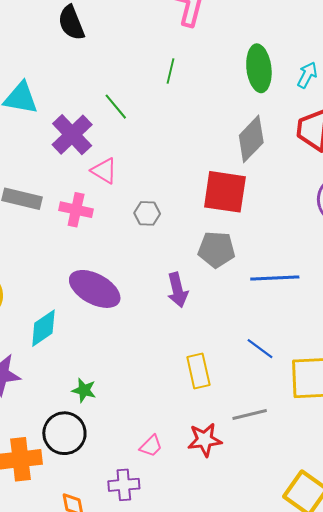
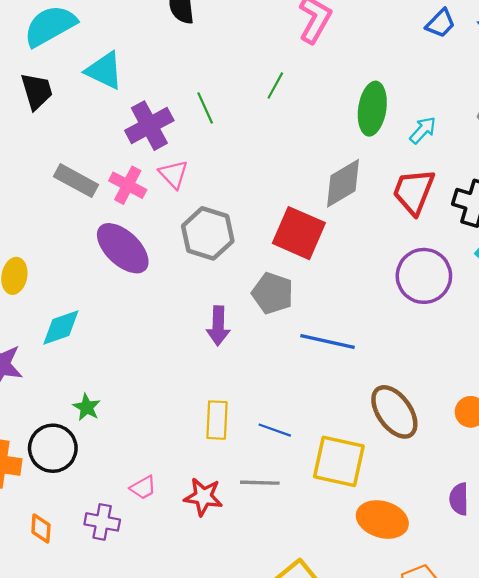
pink cross: (76, 210) -> (128, 185), moved
gray hexagon: (147, 213) -> (208, 233), size x1.8
purple ellipse: (95, 289) -> (123, 248), moved
blue line: (260, 349) -> (275, 430), moved, turned -32

